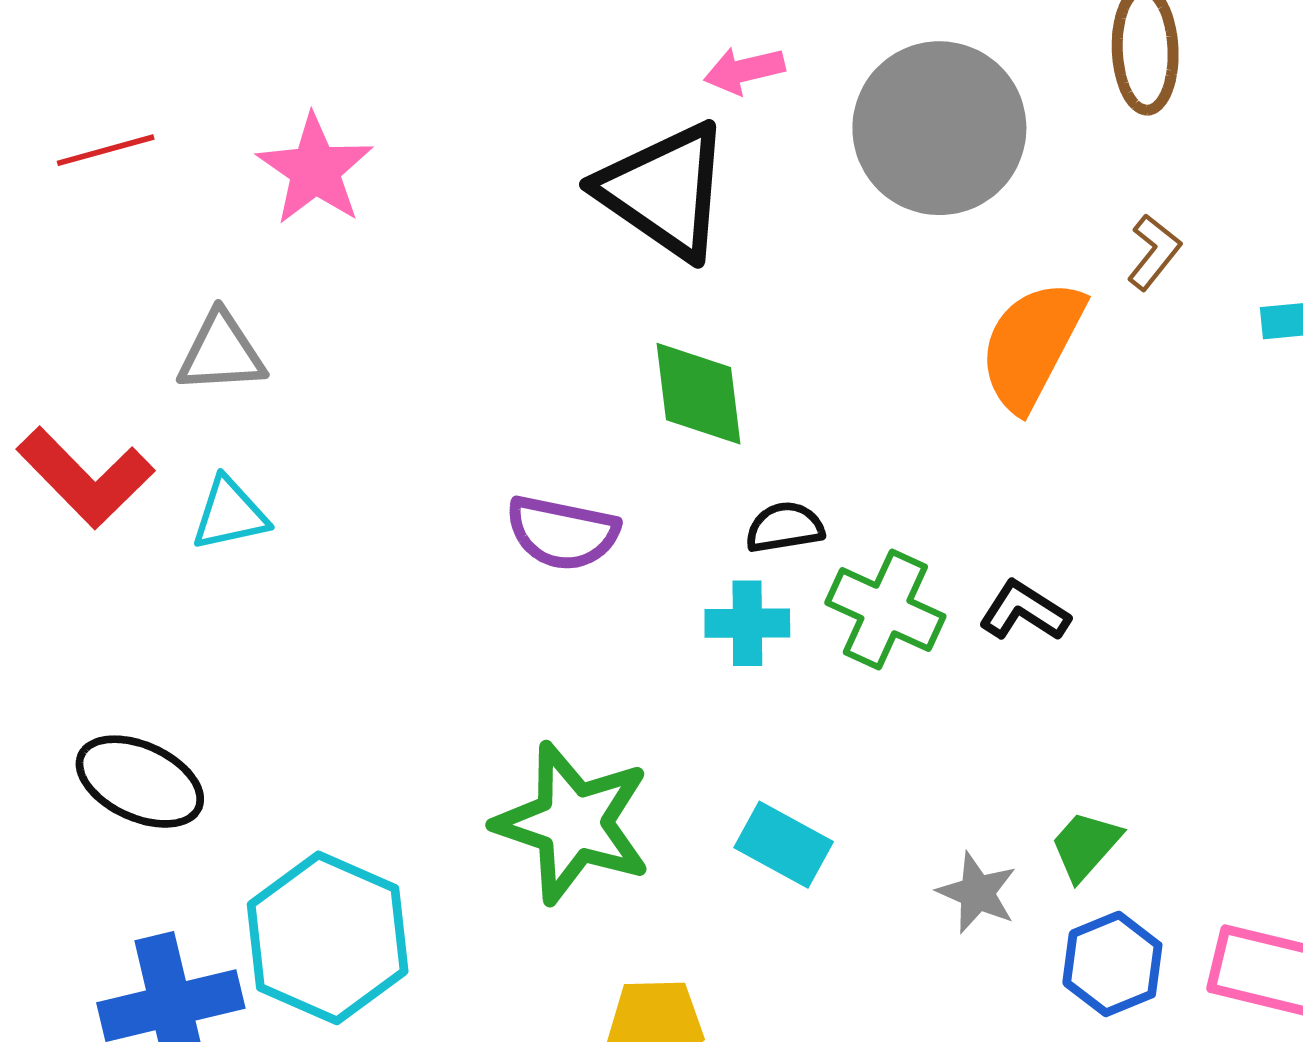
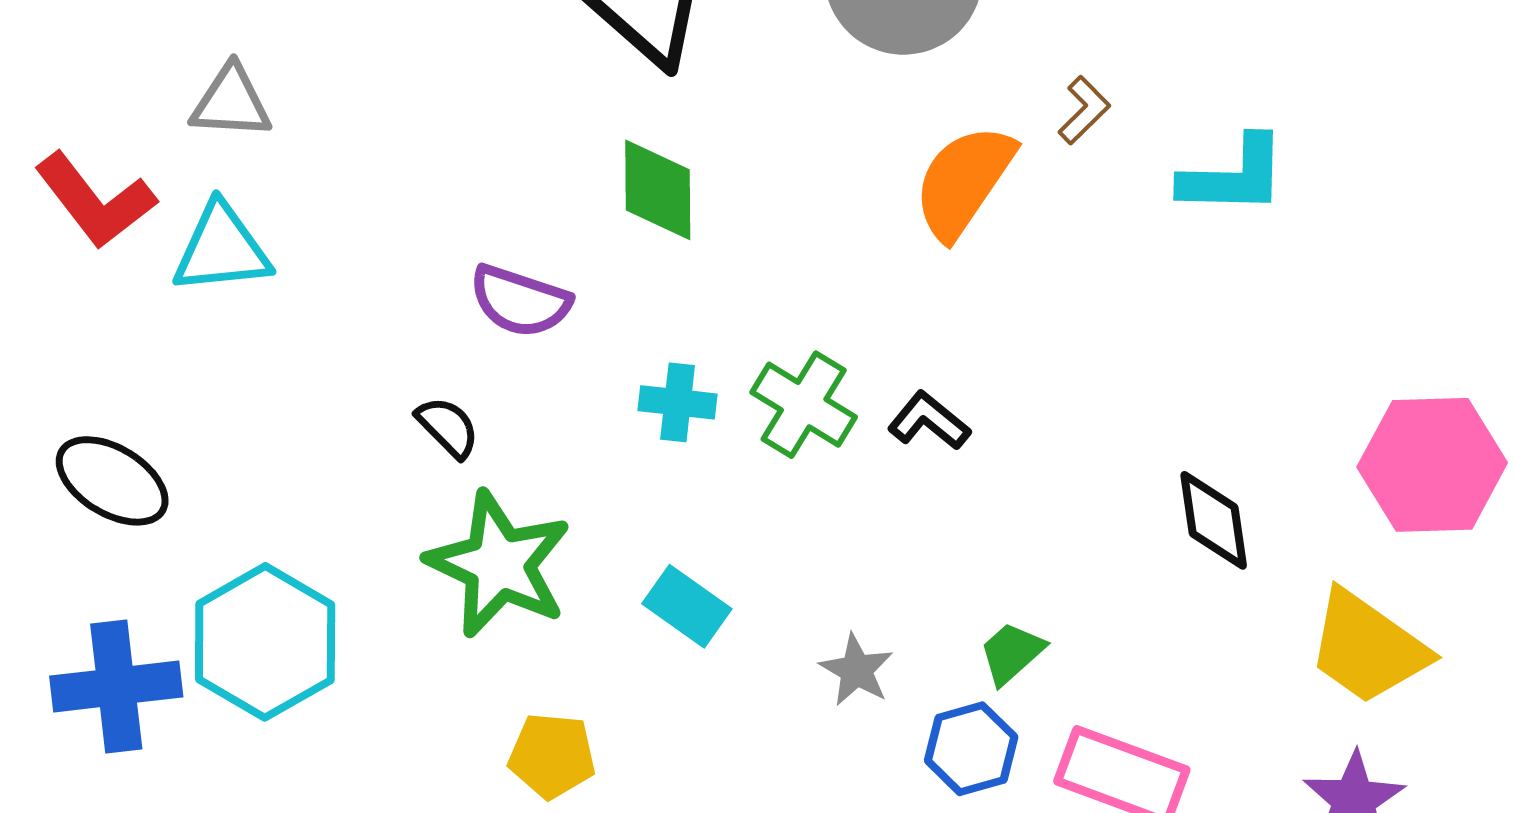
cyan triangle: (230, 514) -> (222, 249), size x1.4
black semicircle: (785, 527) -> (448, 427), moved, turned 48
green trapezoid: (1086, 845) -> (1012, 653), moved

